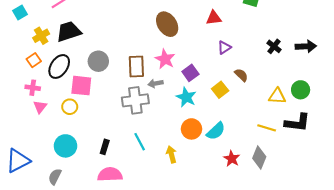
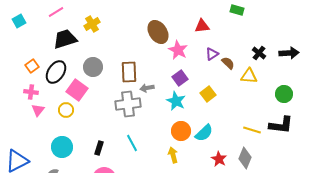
yellow cross: (41, 36) -> (92, 24), moved
pink star: (165, 59) -> (178, 50), moved
brown semicircle: (241, 75) -> (228, 63), moved
pink square: (81, 86) -> (77, 90), turned 30
yellow triangle: (277, 96) -> (249, 76), moved
yellow arrow: (171, 154) -> (173, 155), moved

